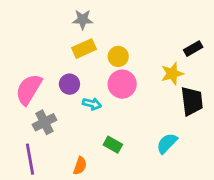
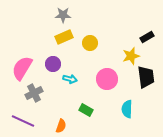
pink circle: (122, 84) -> (107, 79), moved
cyan semicircle: (167, 143) -> (127, 109), turned -42
purple line: (30, 159) -> (23, 121), turned -55

